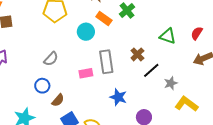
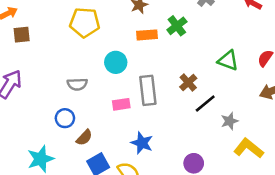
orange rectangle: (104, 18) -> (147, 35), turned -42
cyan circle: (86, 32) -> (116, 62), moved
gray semicircle: (51, 59) -> (77, 84), turned 42
blue star: (118, 97) -> (142, 143), moved

